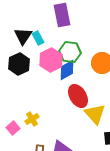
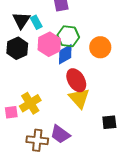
yellow triangle: (95, 114) -> (79, 98), moved
yellow cross: (32, 119) -> (30, 103), size x1.5
pink square: (13, 128) -> (11, 112), turned 32

